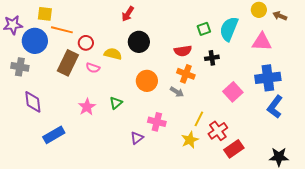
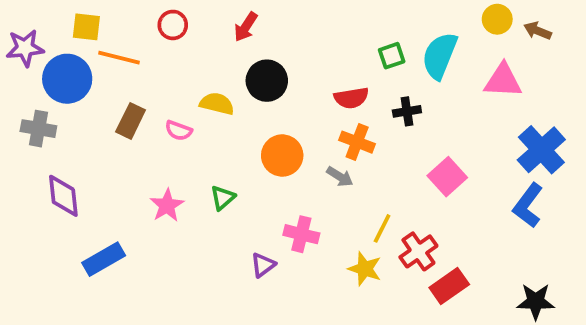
red circle: (86, 43) -> (173, 25), moved
brown rectangle: (68, 63) -> (131, 121), size x0.7
blue cross: (268, 78) -> (541, 150), moved, turned -35
yellow star: (190, 140) -> (365, 269), turned -30

